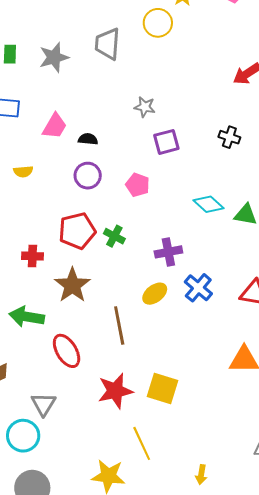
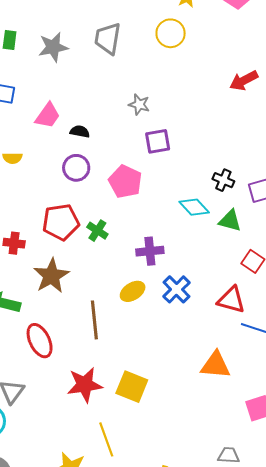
yellow circle: (158, 23) -> (171, 33), moved
black cross: (229, 137) -> (223, 180), moved
pink pentagon: (138, 185) -> (125, 182), size x1.4

